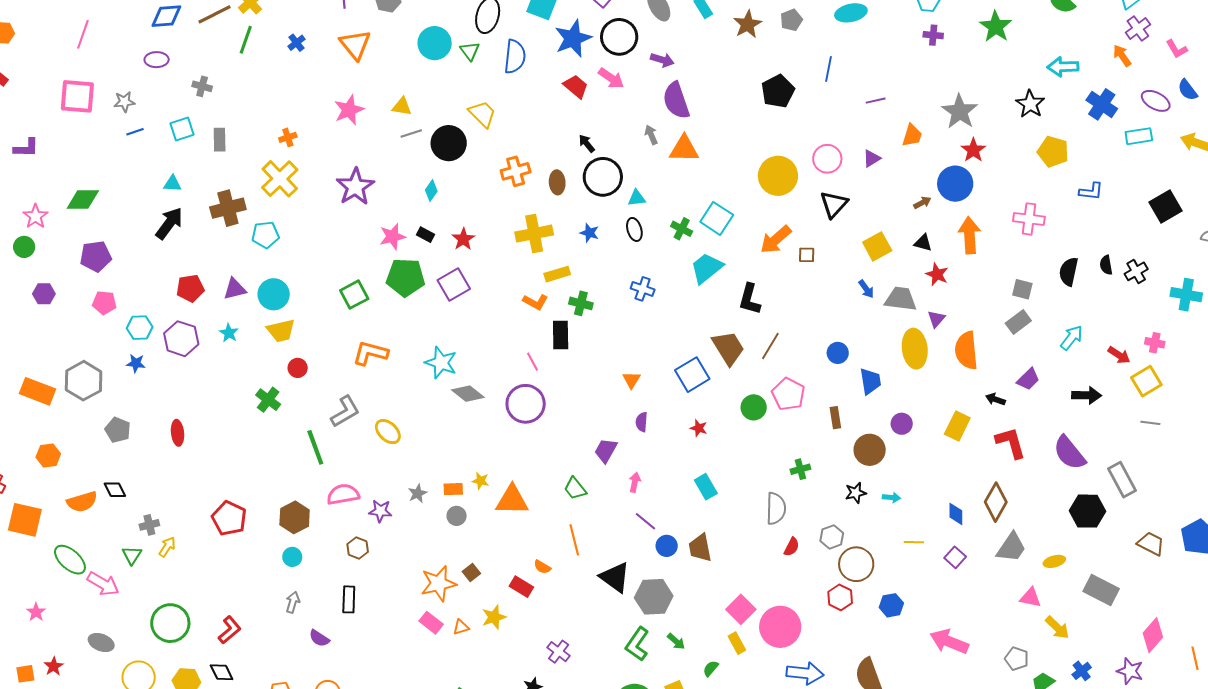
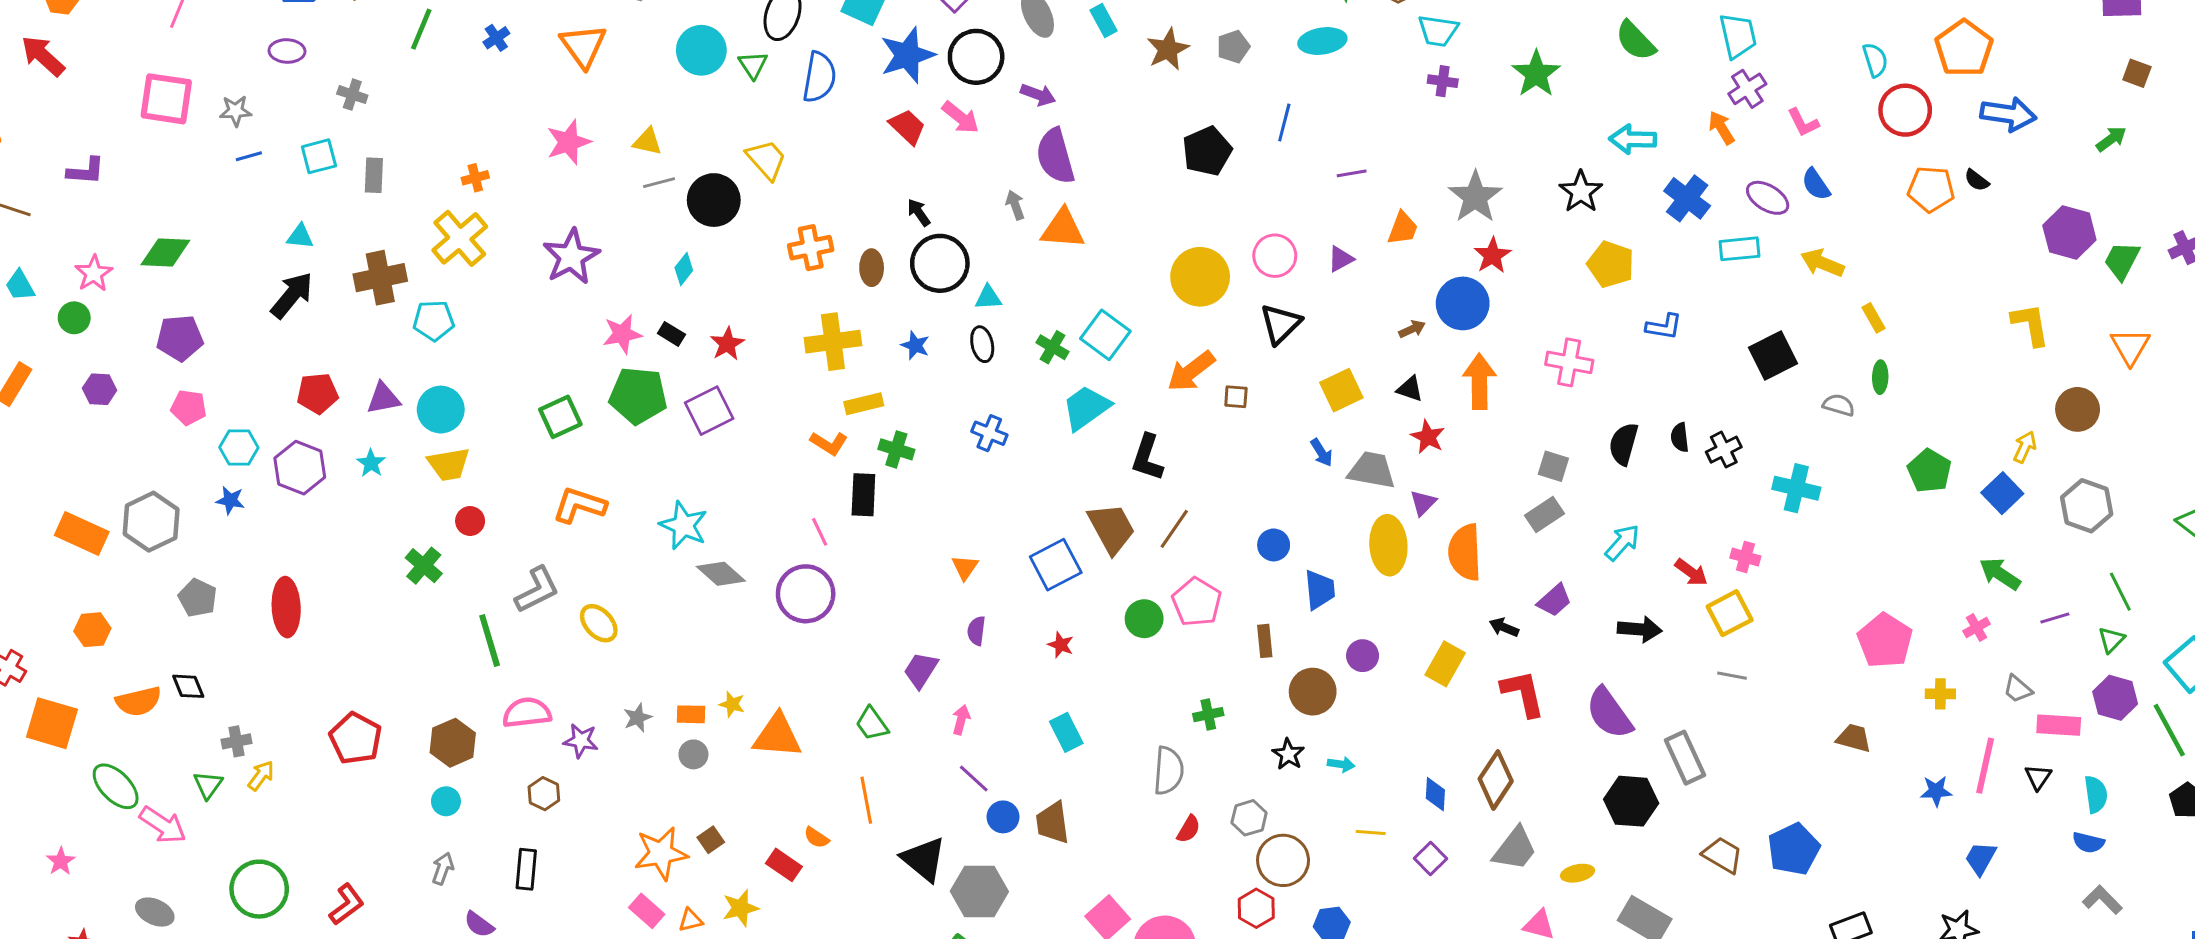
red ellipse: (178, 433) -> (286, 607), size x1.5
black star: (856, 493) -> (1288, 754), turned -30

